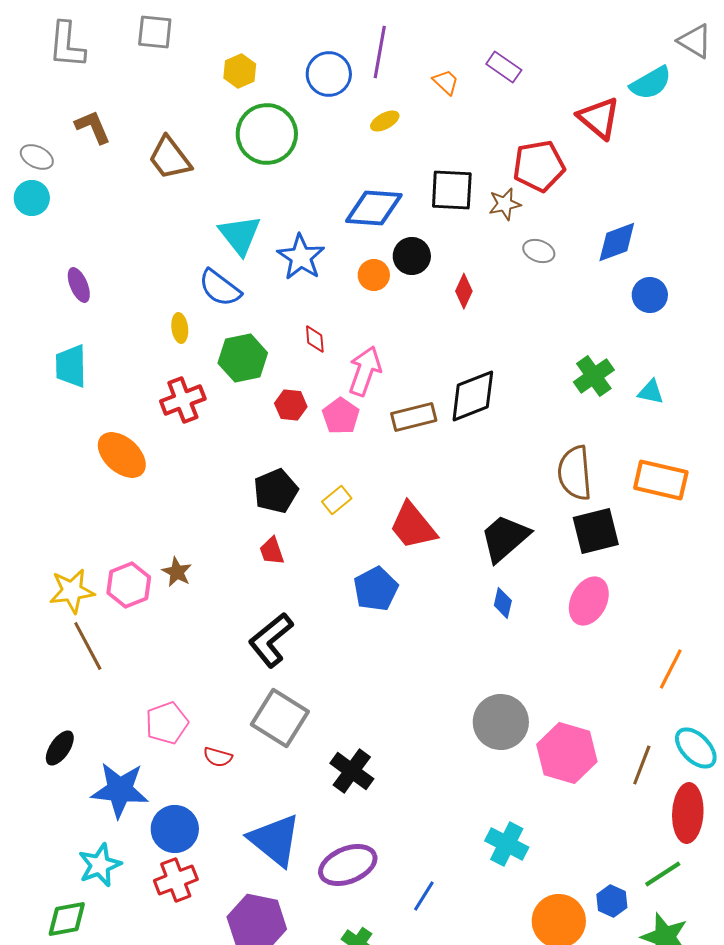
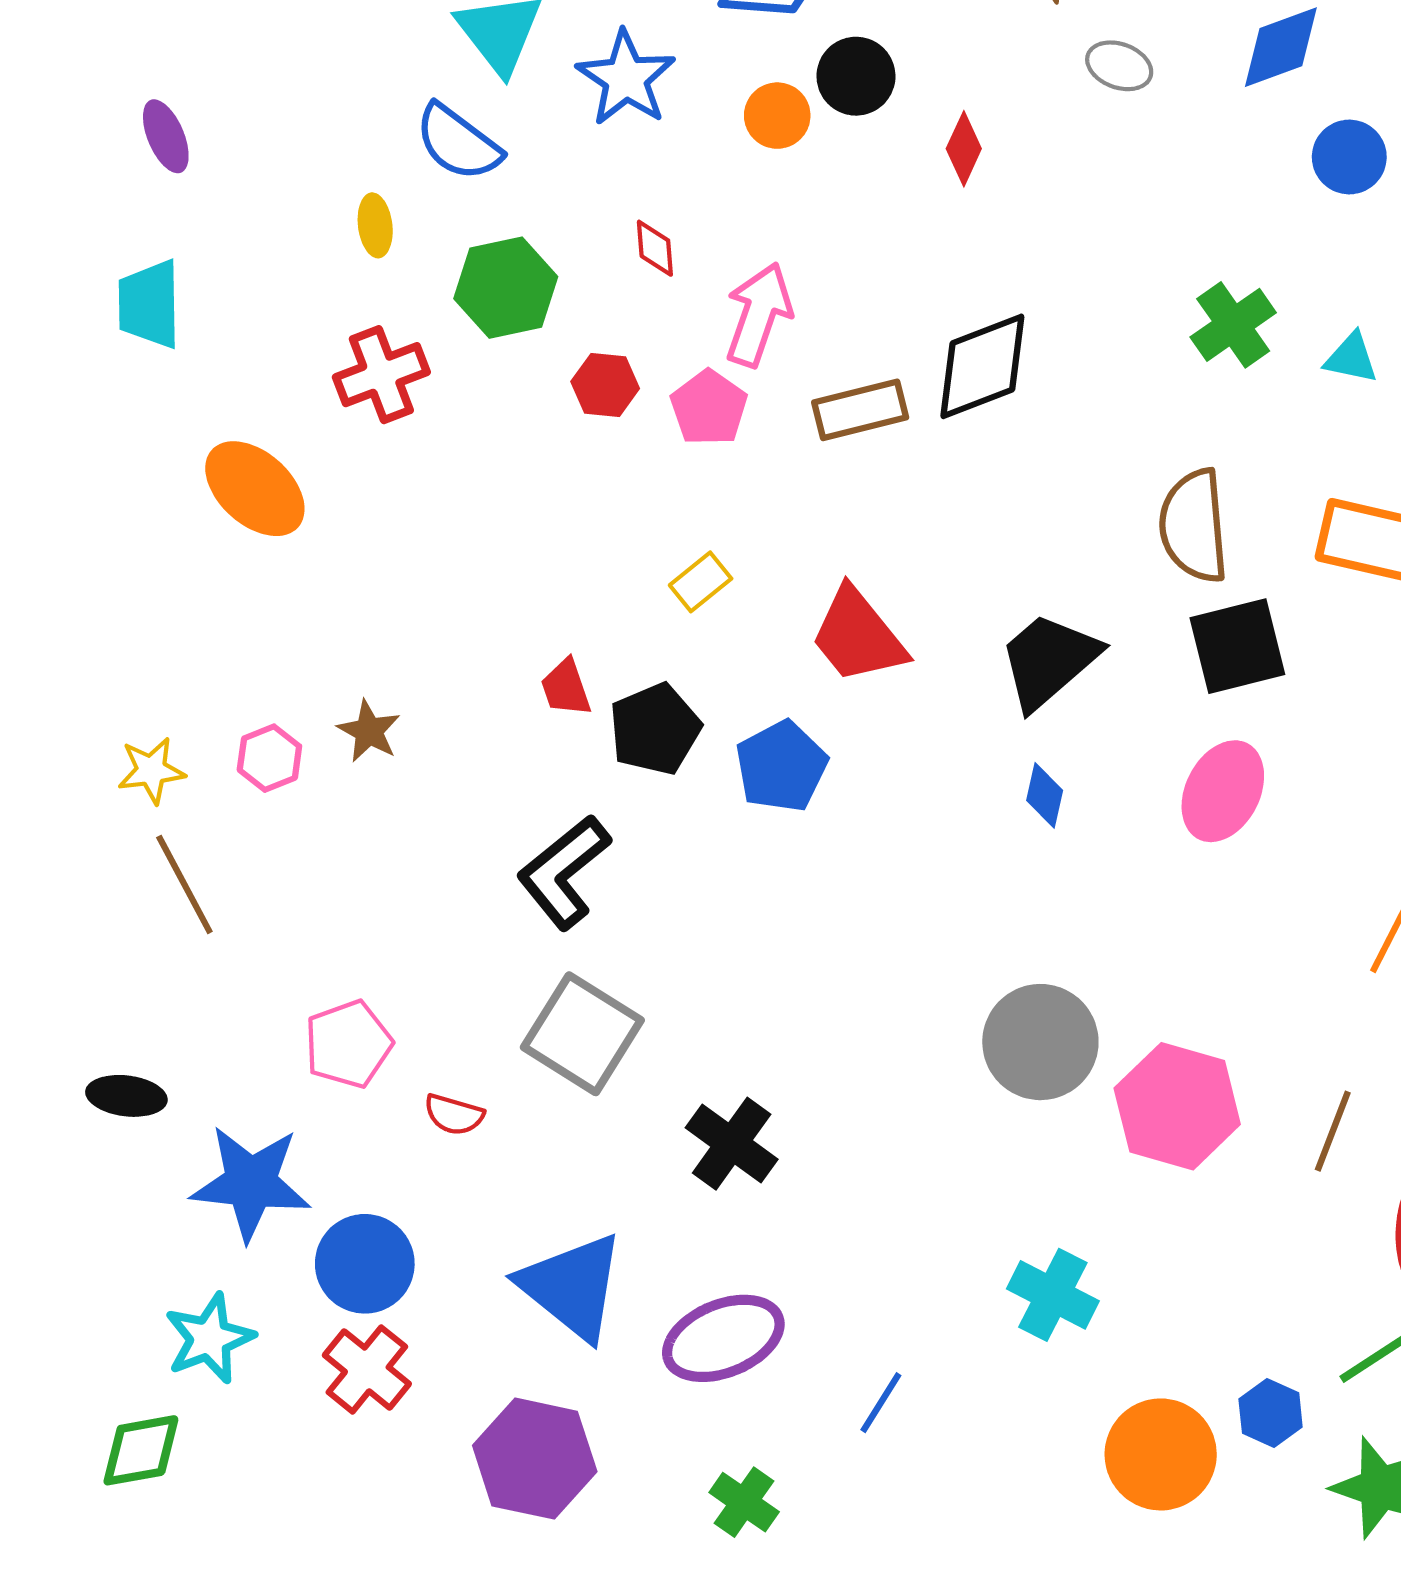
black pentagon: (276, 491) -> (655, 729), moved
pink hexagon: (129, 585) -> (269, 758), size x0.7
yellow star: (72, 591) -> (151, 770), size x0.7
black ellipse: (60, 748) -> (126, 1096), turned 63
red cross: (176, 880) -> (367, 1369), turned -30

